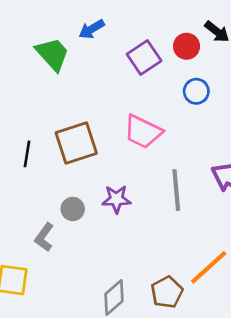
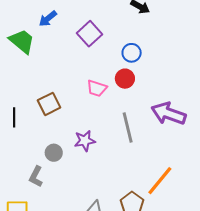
red circle: (186, 46) -> (125, 79), moved
pink trapezoid: (143, 132) -> (97, 88), size x0.7
brown square: (76, 143) -> (49, 104), size x0.7

